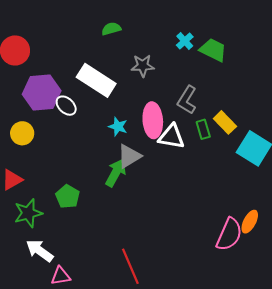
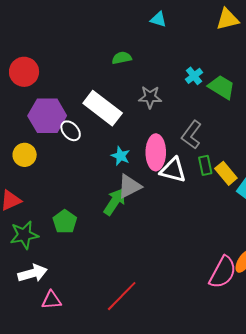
yellow rectangle: (225, 122) -> (226, 173), moved
white arrow: (40, 251) -> (33, 273), turned 124
red line: (130, 266) -> (122, 296), turned 63

